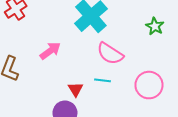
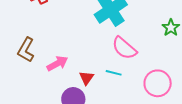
pink arrow: (50, 51) -> (57, 63), moved

